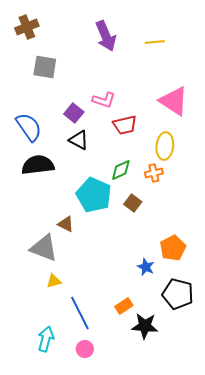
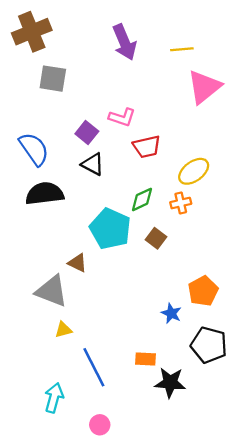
brown cross: (27, 27) -> (32, 32), size x1.4
pink triangle: (174, 101) -> (204, 87), moved, turned 48
yellow ellipse: (165, 146) -> (194, 171), turned 48
orange rectangle: (124, 306) -> (146, 359), turned 36
pink circle: (85, 349) -> (100, 425), moved

